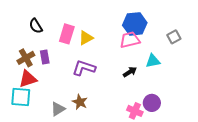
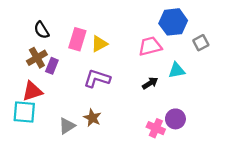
blue hexagon: (135, 24) -> (173, 22), moved
purple rectangle: (45, 57) -> (52, 66), turned 32
brown cross: (26, 58) -> (37, 58), moved

